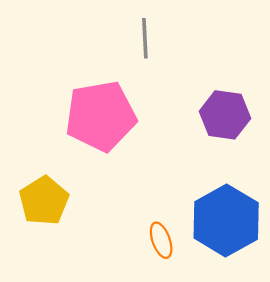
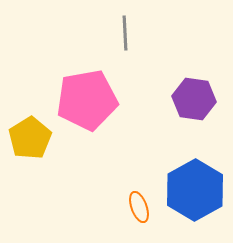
yellow pentagon: (44, 201) -> (30, 138), moved

